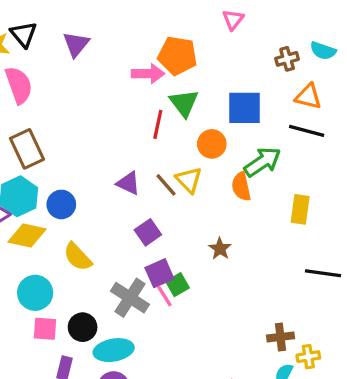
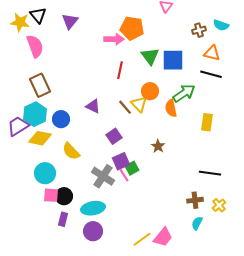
green triangle: (184, 103) -> (150, 56), moved
orange circle: (212, 144) -> (150, 91), moved
purple triangle: (128, 183) -> (93, 106), moved
black line: (323, 273) -> (210, 173), moved
black circle: (83, 327) -> (64, 196), moved
yellow cross: (308, 357) -> (219, 205), moved, turned -32

